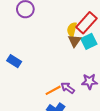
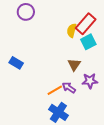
brown triangle: (75, 41) -> (74, 65), moved

